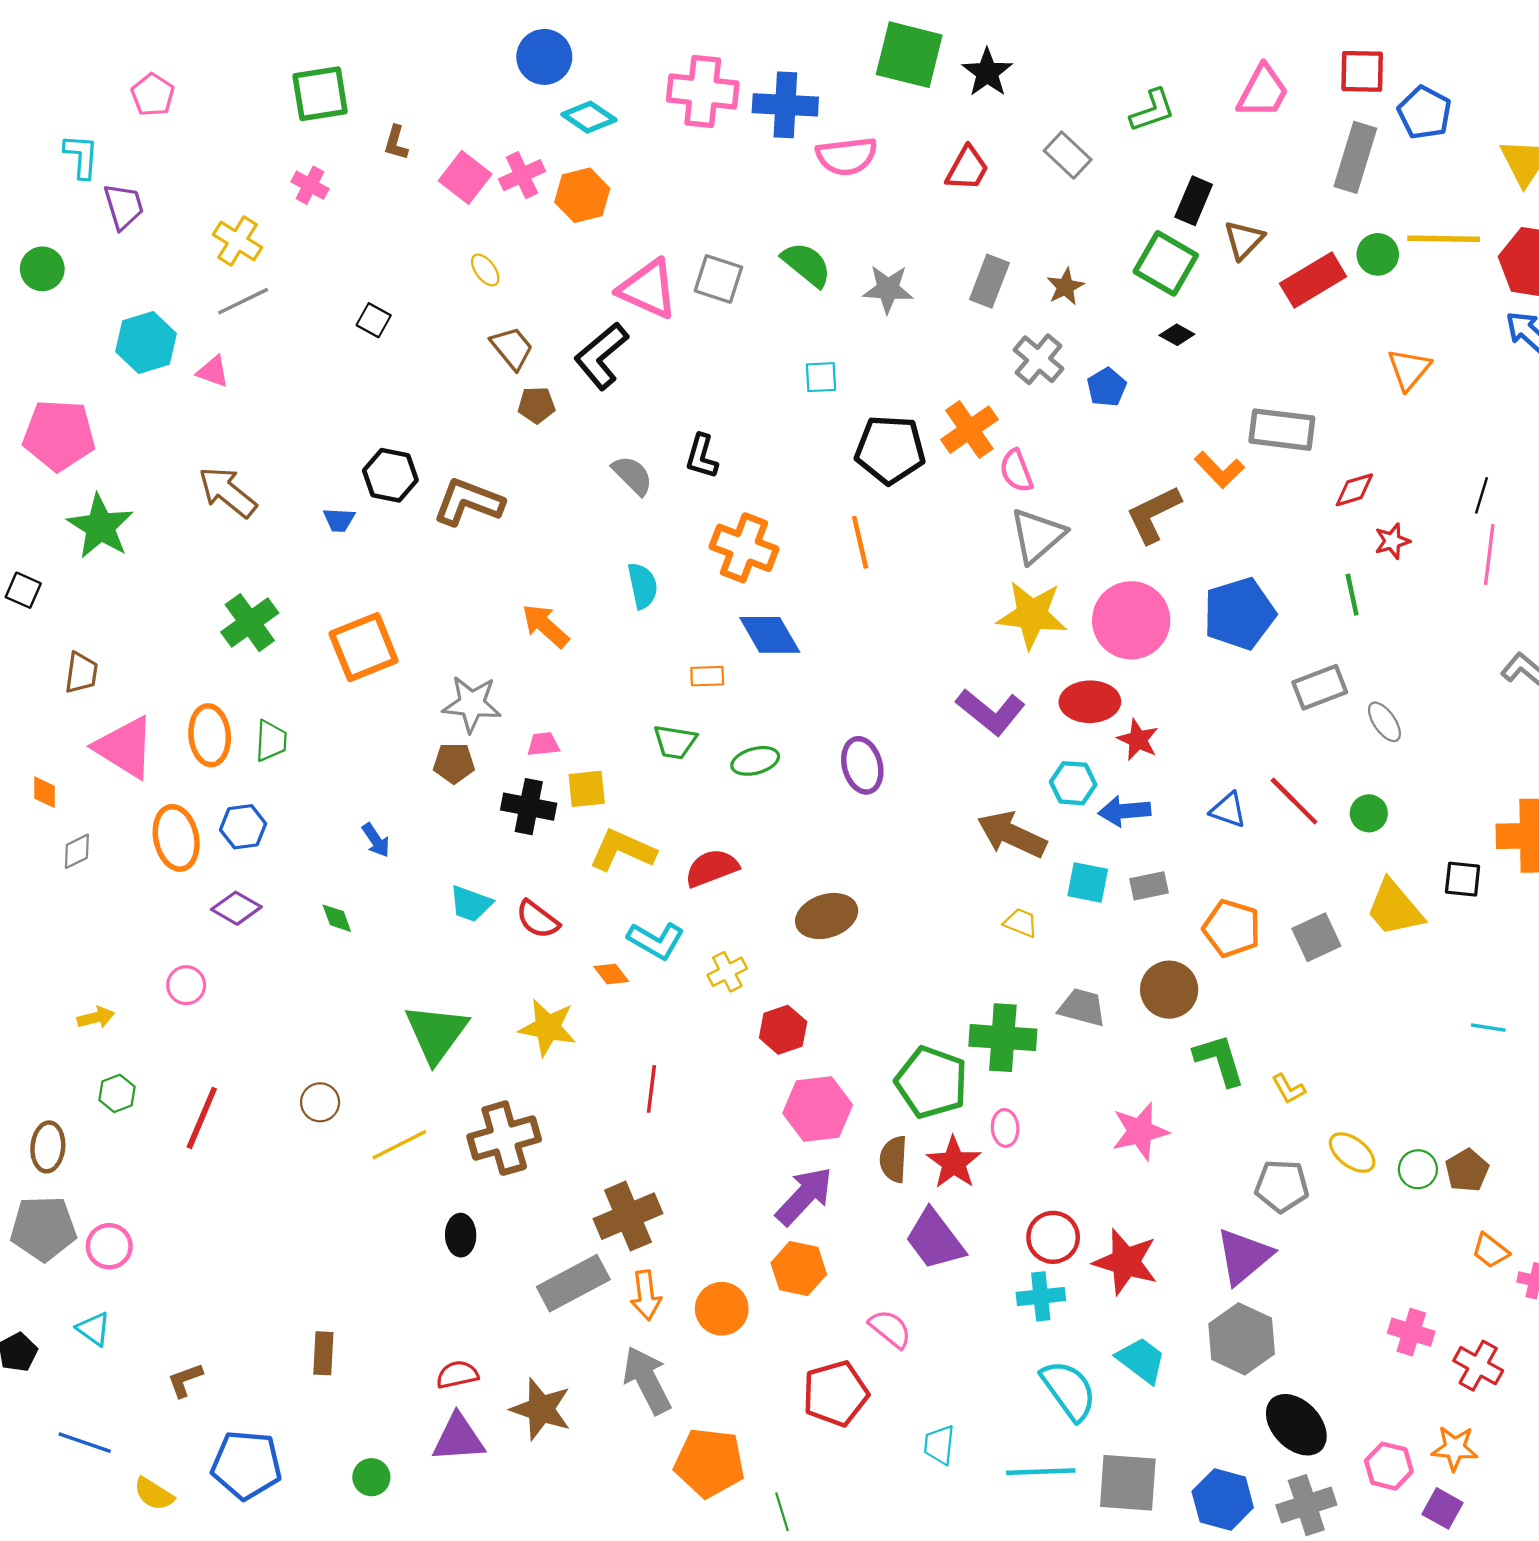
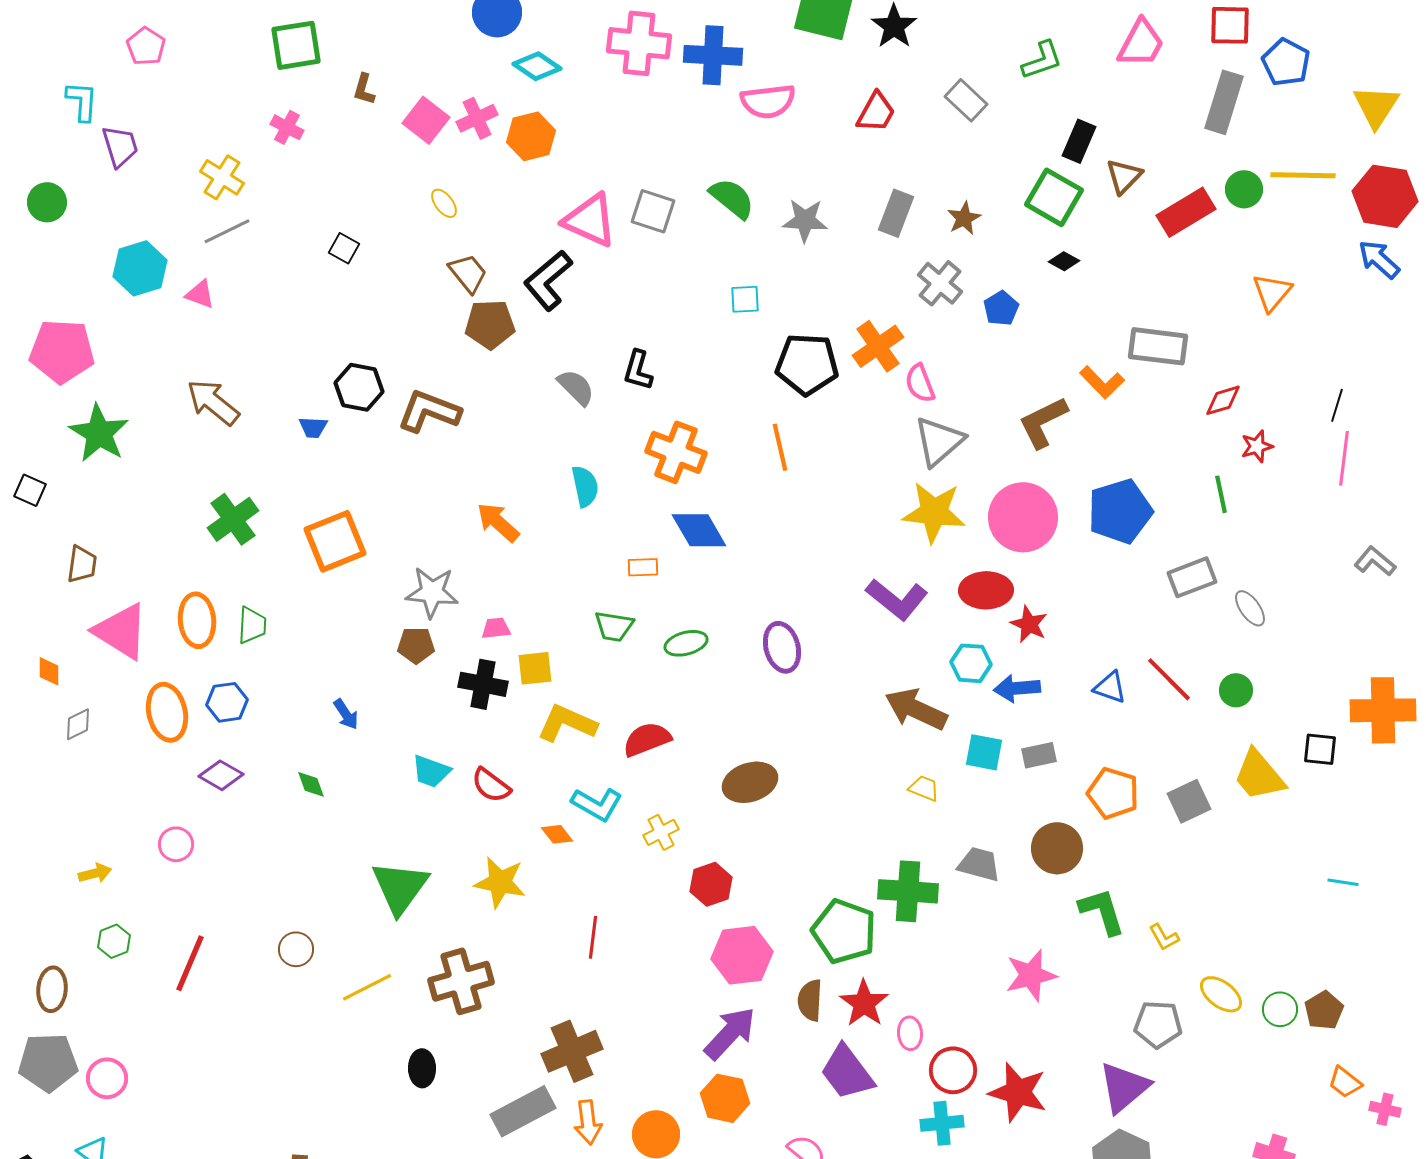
brown pentagon: (537, 405) -> (490, 324), size x1.5
pink ellipse: (1005, 1128) -> (910, 1033), moved

